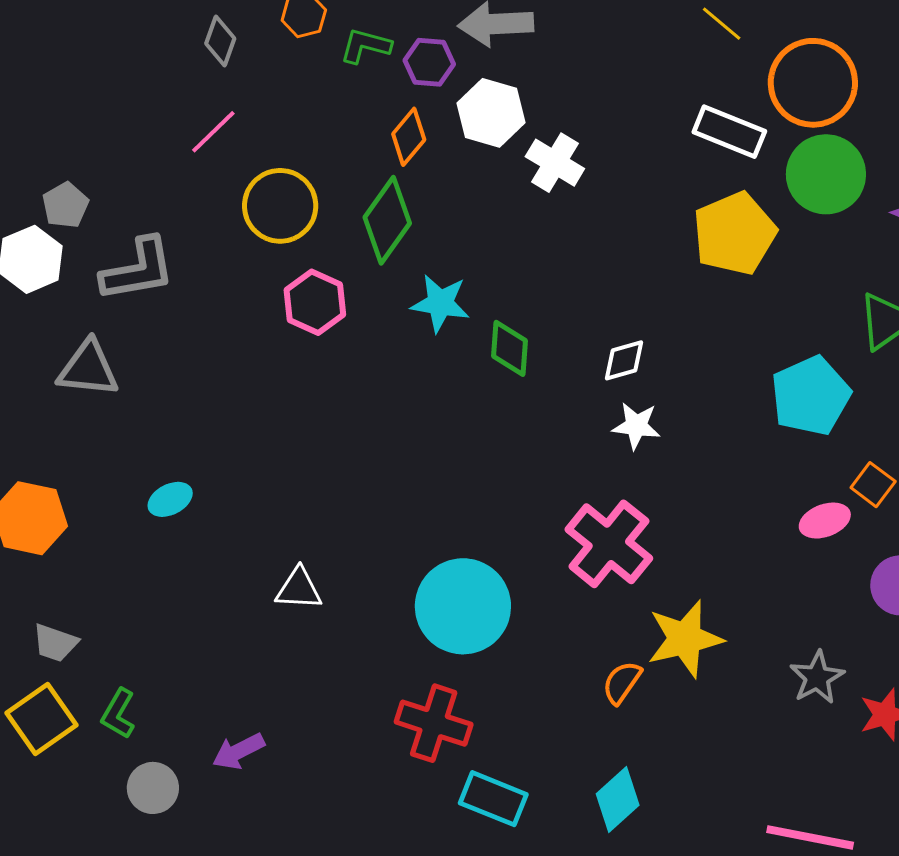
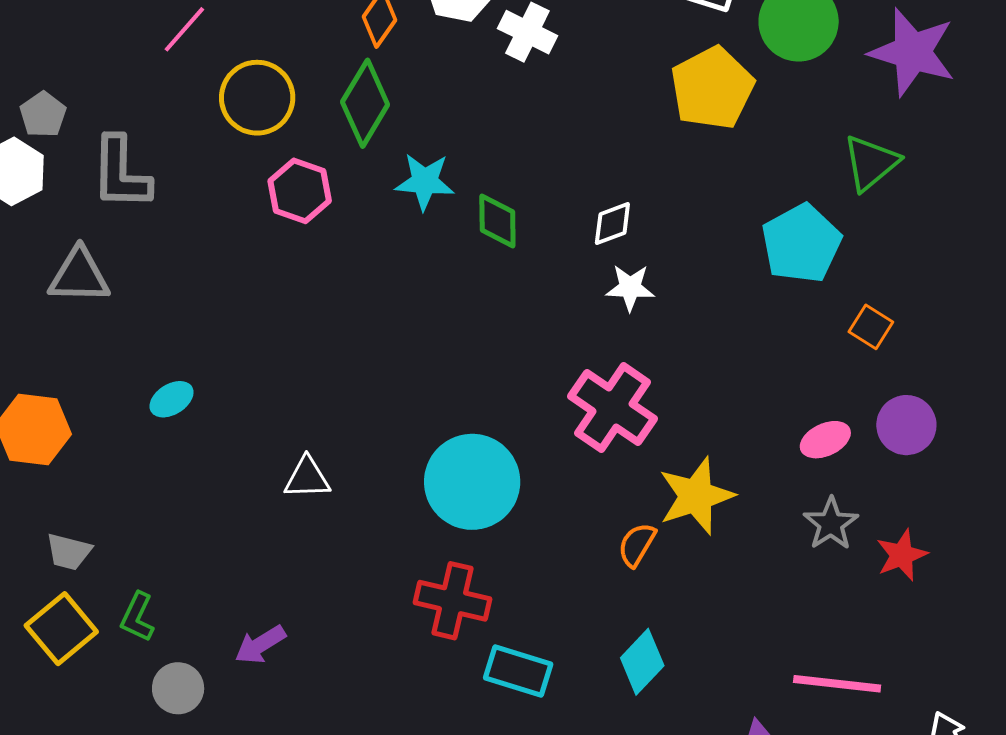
gray L-shape: (138, 270) -> (121, 173), turned 106
pink ellipse: (825, 521) -> (825, 440), moved

